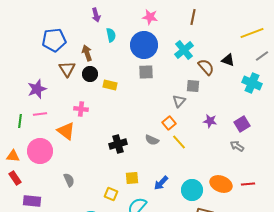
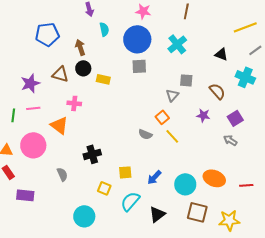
brown semicircle: (206, 67) -> (217, 91), moved
brown triangle: (67, 69) -> (60, 74), moved, turned -42
black cross: (118, 144) -> (92, 154), moved
red line: (248, 184) -> (246, 185), moved

